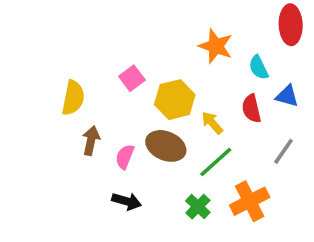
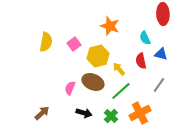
orange star: (216, 46) -> (110, 26), moved
yellow semicircle: (73, 98) -> (46, 42), moved
brown arrow: (91, 141) -> (42, 113), moved, turned 35
black arrow: (127, 201) -> (84, 113), moved

